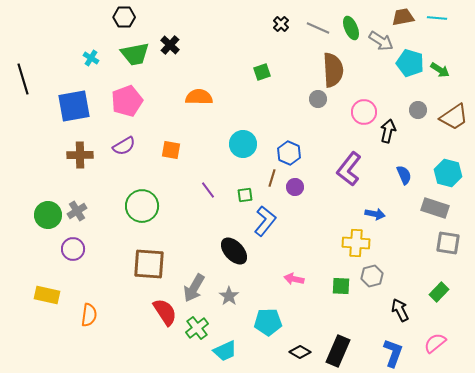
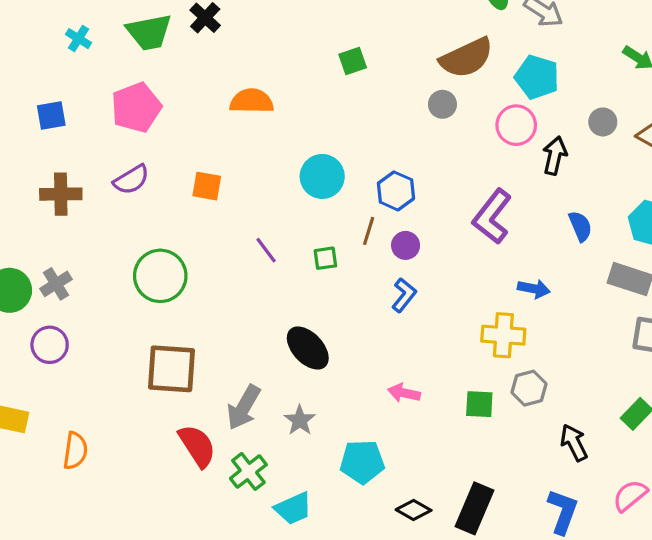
cyan pentagon: (410, 63) -> (537, 77), moved
brown semicircle: (333, 70) -> (466, 58), turned 68
blue square: (74, 106) -> (51, 116), size x0.6
blue L-shape: (265, 221) -> (404, 295), moved, size x0.7

